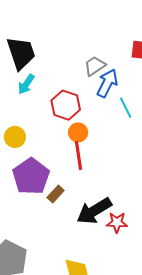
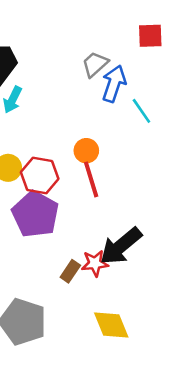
red hexagon: (66, 105) -> (40, 175), moved
brown rectangle: (56, 194) -> (70, 271), moved
red star: (117, 222) -> (95, 263), moved

